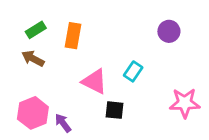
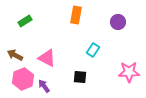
orange rectangle: (73, 36) -> (76, 15), moved
brown arrow: (33, 59) -> (15, 55), moved
pink triangle: (94, 81) -> (47, 58), moved

